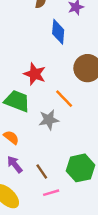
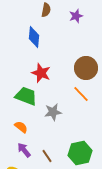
blue diamond: (58, 32) -> (34, 37), moved
orange line: (64, 99) -> (81, 94), moved

